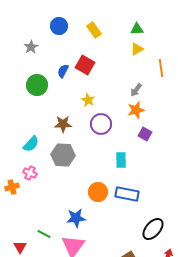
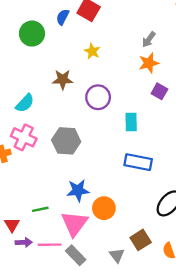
purple circle: (101, 124) -> (98, 97), moved
gray hexagon: (63, 155) -> (66, 141), moved
pink cross: (30, 173) -> (24, 137), size x1.5
orange circle: (98, 192) -> (104, 208), moved
green line: (44, 234) -> (40, 209), turned -40

